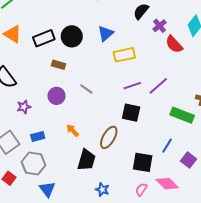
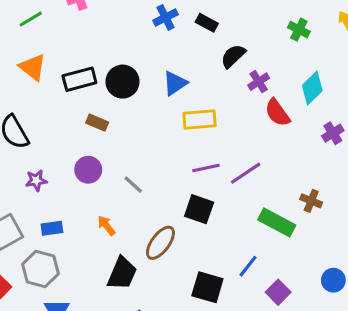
gray line: (86, 89) -> (133, 185), moved

